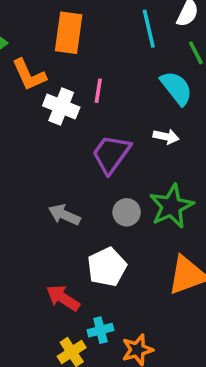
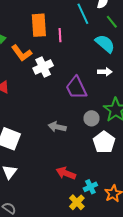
pink line: (98, 91) -> (60, 35), moved
white cross: (61, 106) -> (43, 67), turned -36
purple trapezoid: (111, 154) -> (76, 88), turned -50
white pentagon: (107, 267) -> (104, 142), moved

